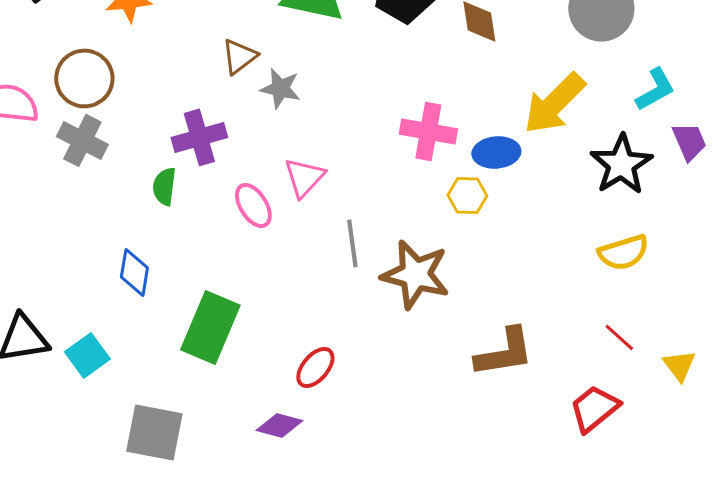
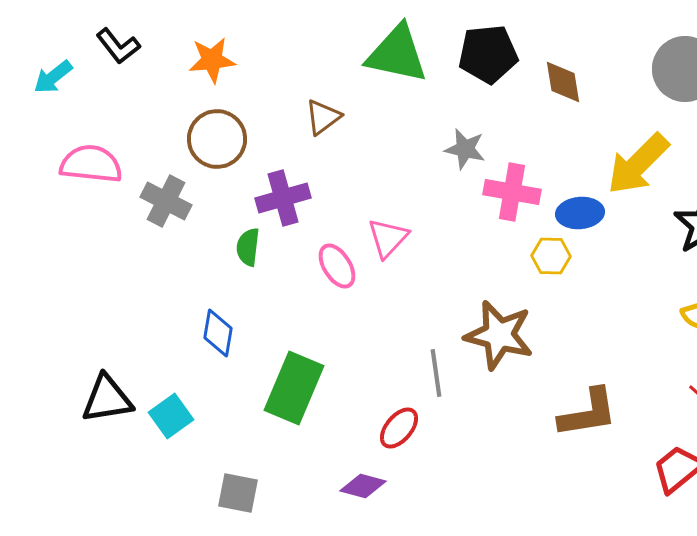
brown circle: (84, 78) -> (217, 139), moved
gray star: (280, 88) -> (465, 149), moved
gray line: (352, 243) -> (436, 373), moved
gray square: (154, 432) -> (238, 493), size x0.7

